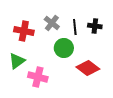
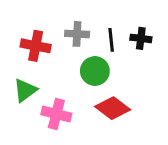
gray cross: (52, 23) -> (77, 34), turned -35
red diamond: (88, 68) -> (113, 108), moved

